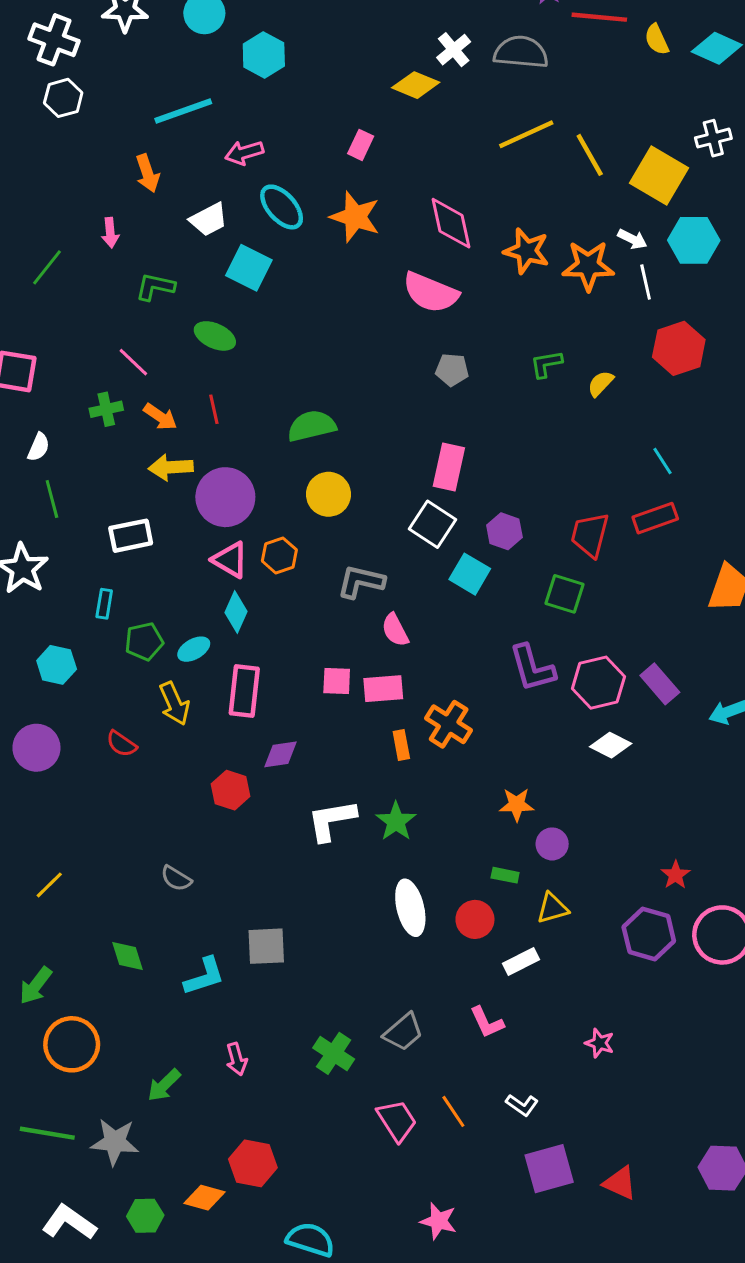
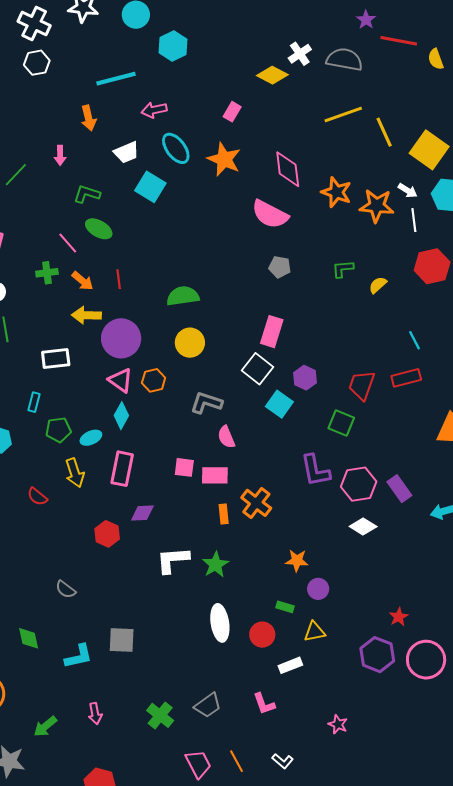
green ellipse: (215, 336) -> (99, 229), moved

